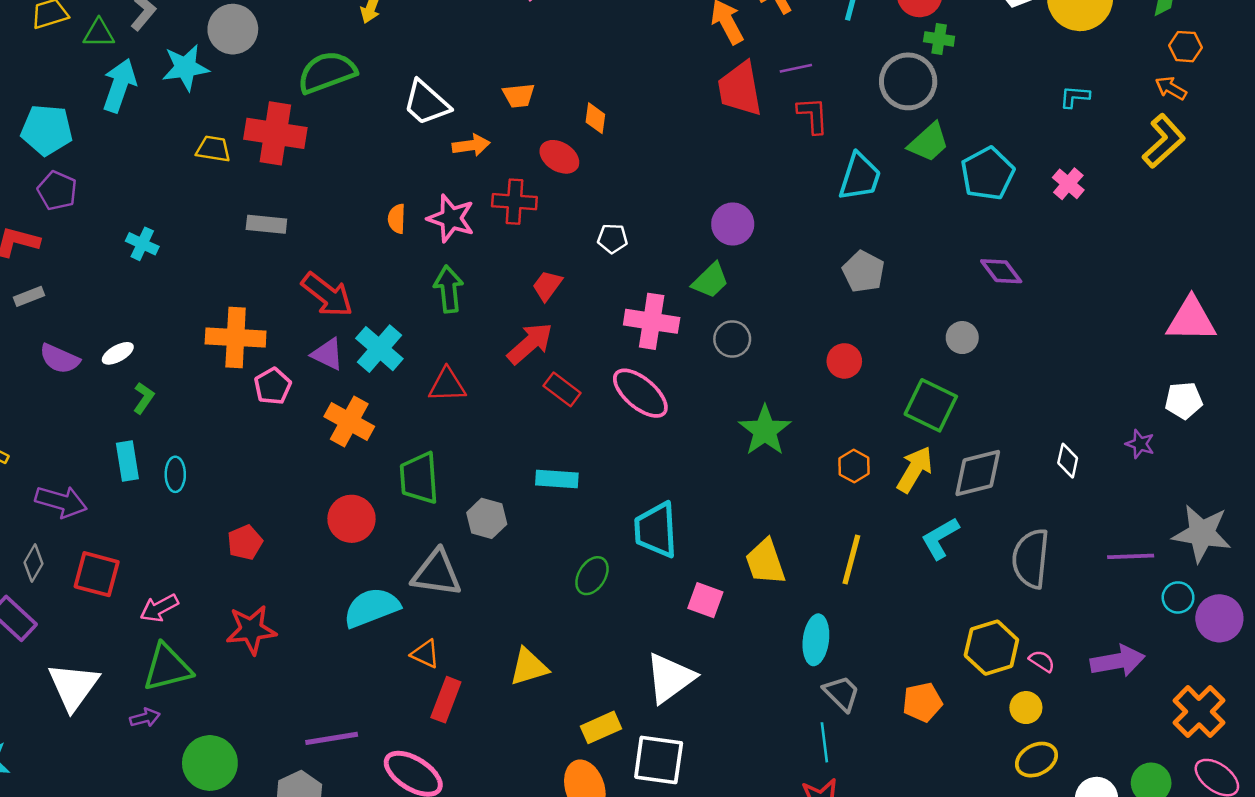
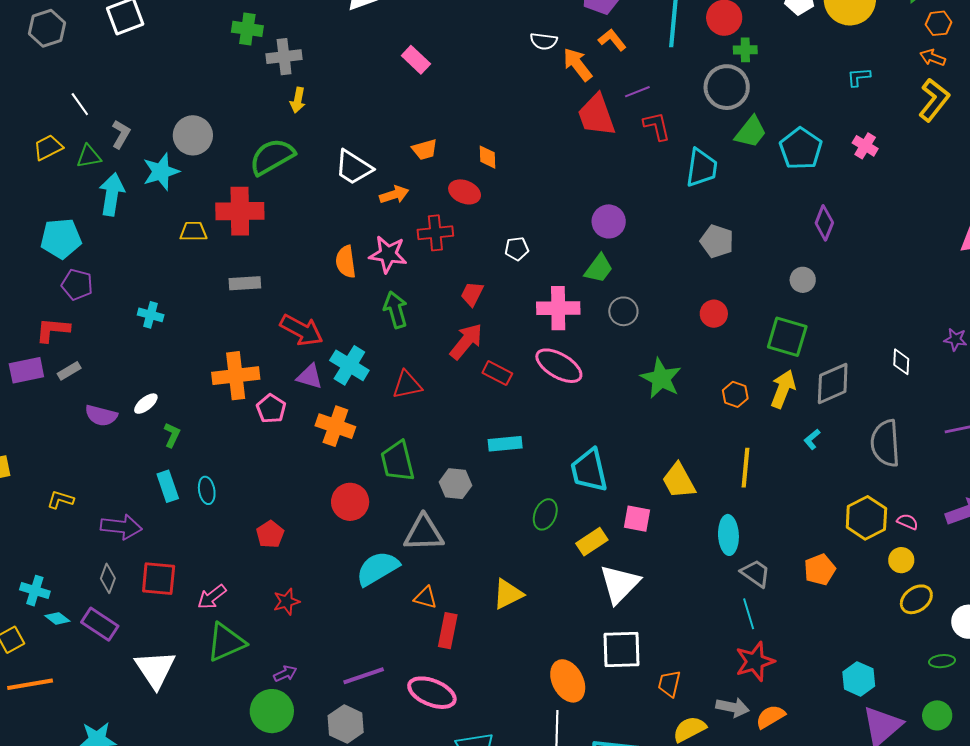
orange semicircle: (397, 219) -> (346, 262), size x1.4
purple diamond: (1001, 271) -> (824, 223), turned 68
cyan L-shape: (940, 538) -> (812, 439), size x0.6
red star: (251, 630) -> (286, 602), size x0.7
purple arrow: (145, 718) -> (285, 674), moved
yellow rectangle: (601, 727) -> (592, 542), moved

